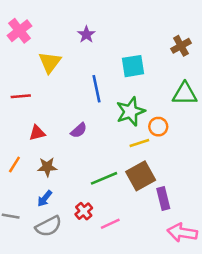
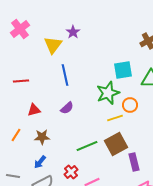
yellow triangle: (50, 62) -> (53, 45), moved
cyan square: (133, 66) -> (123, 70), moved
blue line: (96, 89) -> (65, 75), moved

